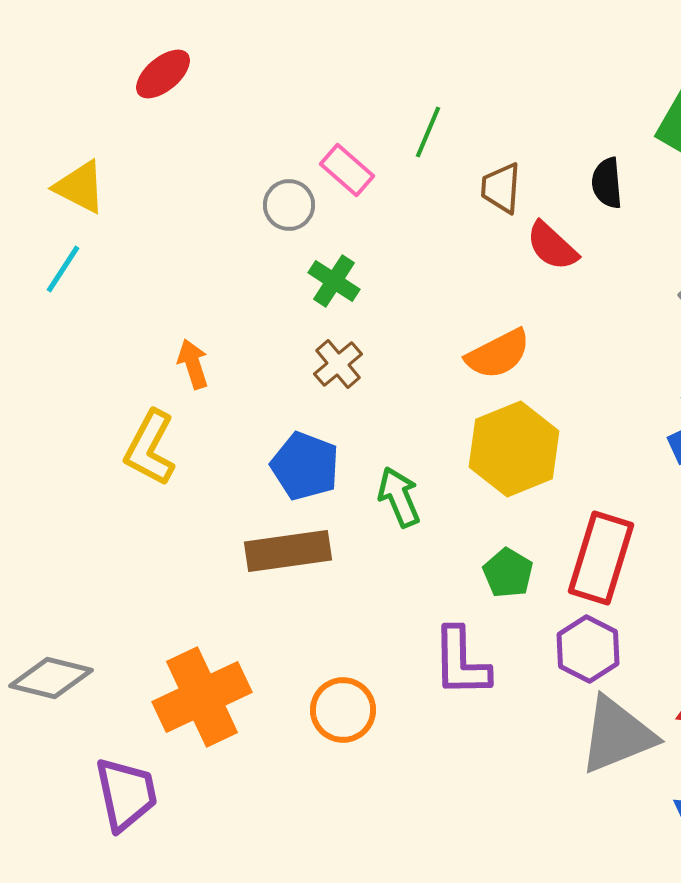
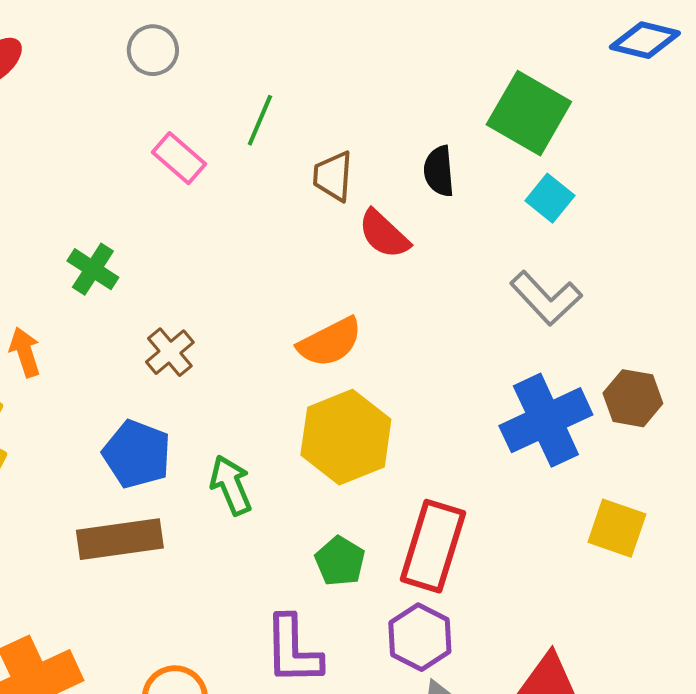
gray circle: (289, 205) -> (153, 50), moved
green cross: (334, 281) -> (93, 269), moved

